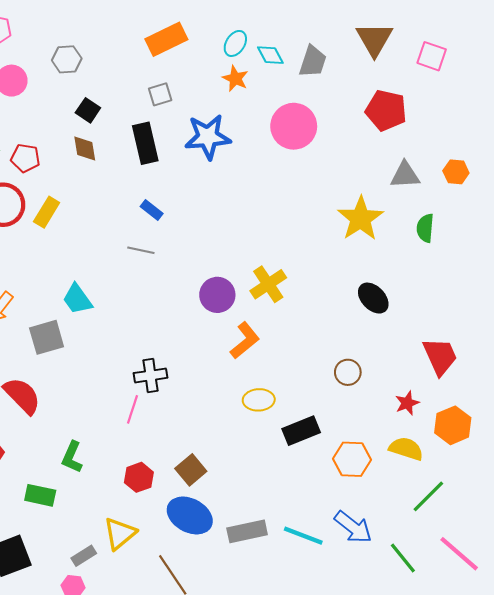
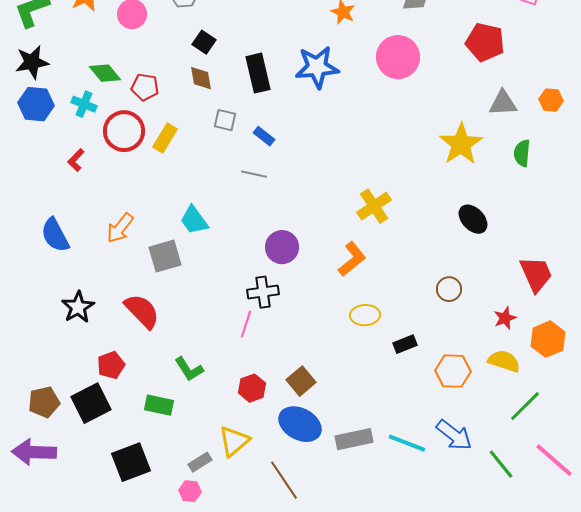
gray square: (160, 94) -> (225, 120), moved, turned 30
purple circle: (217, 295) -> (282, 247), moved
black rectangle: (301, 431) -> (405, 344), size x0.7
green L-shape: (72, 457) -> (189, 369), turned -56

